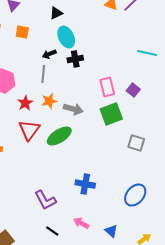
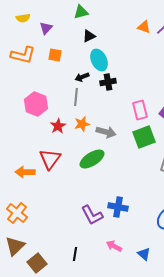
red triangle: (29, 130) -> (50, 159), moved
purple L-shape: (45, 200) -> (92, 215), moved
black line: (52, 231) -> (75, 254), moved, turned 64

